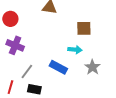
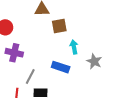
brown square: (84, 28) -> (59, 26), moved
cyan arrow: (75, 50) -> (74, 47), turned -96

